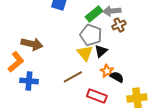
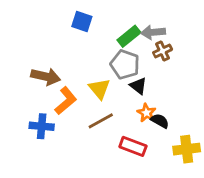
black triangle: (101, 51) -> (138, 86), turned -40
yellow triangle: (85, 53) -> (99, 89), moved
orange L-shape: (16, 62) -> (66, 101), moved

